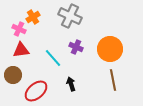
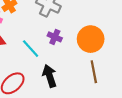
black arrow: (71, 84) -> (50, 76), size x1.5

